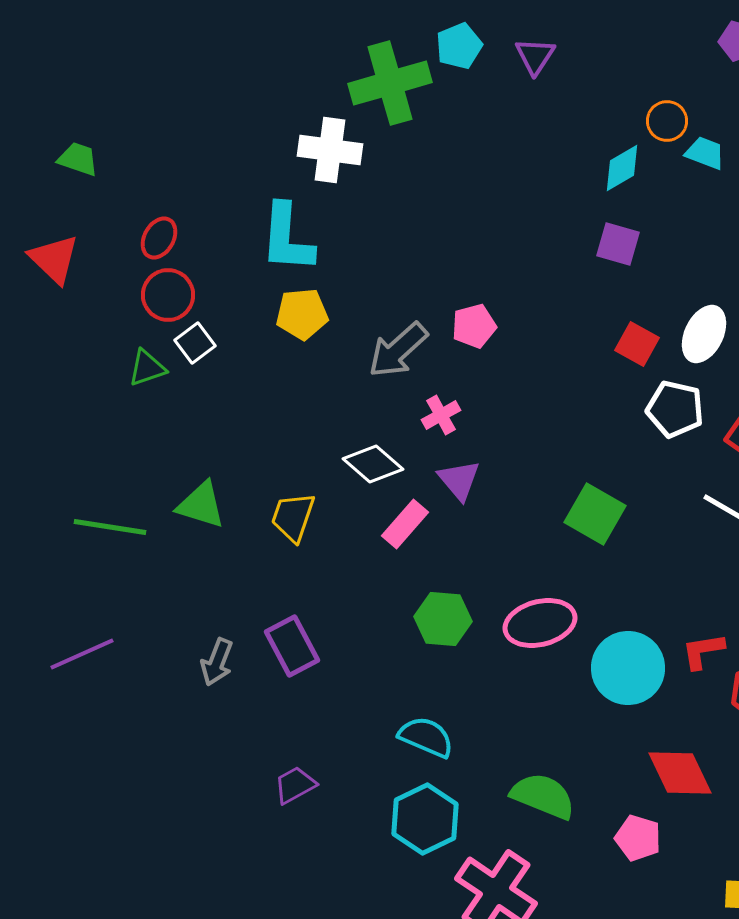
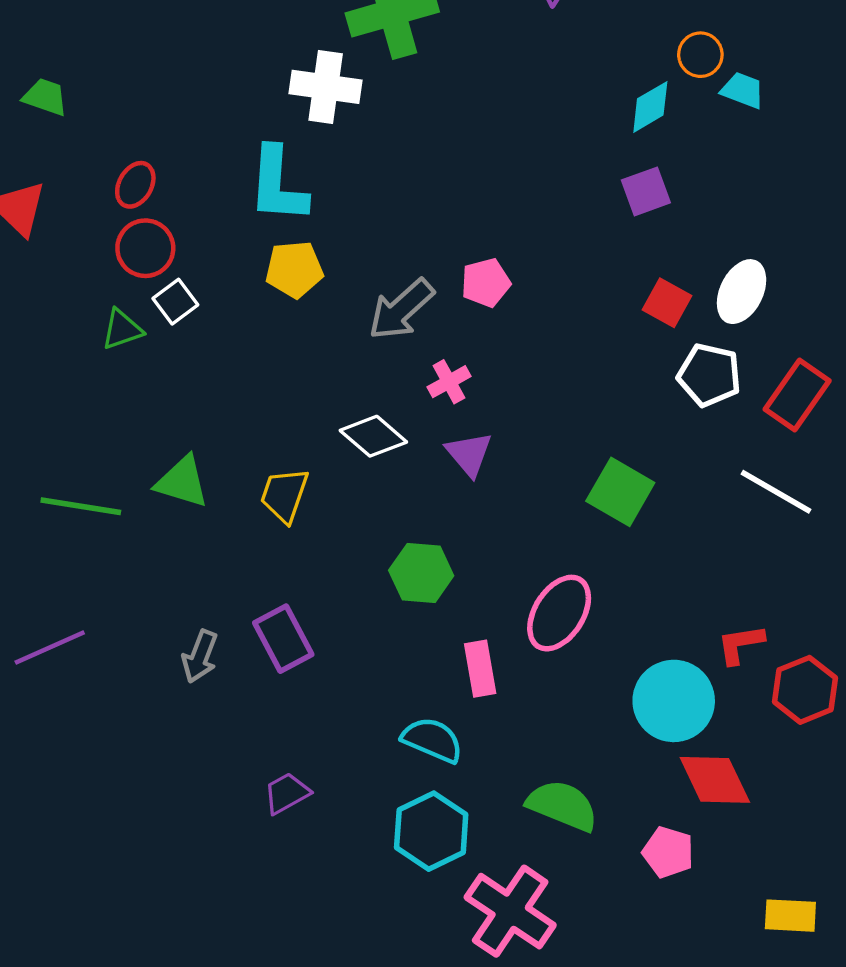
purple square: (618, 244) -> (646, 191), turned -36
pink rectangle: (405, 524) -> (480, 669), moved, turned -51
green hexagon: (443, 619) -> (421, 573), moved
pink ellipse: (540, 623) -> (559, 613), turned -44
cyan circle: (628, 668) -> (674, 701), moved

